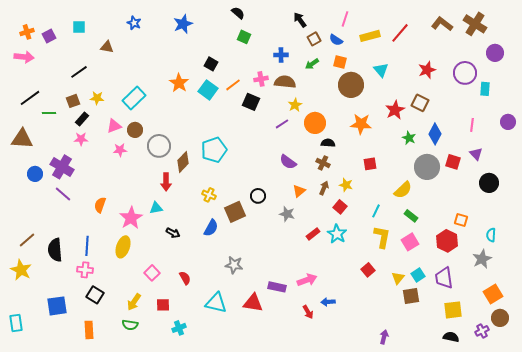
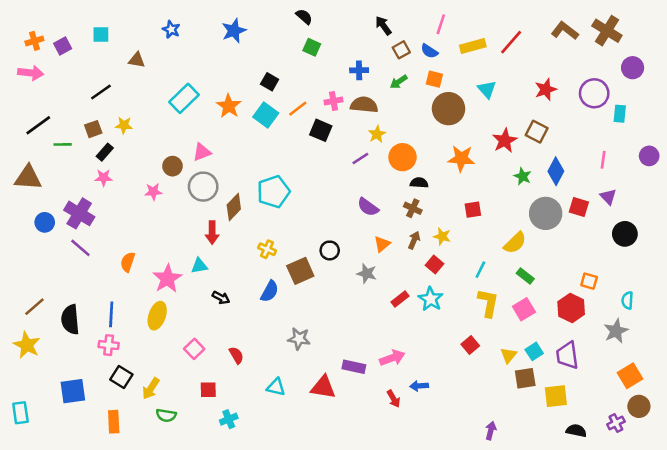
cyan rectangle: (134, 98) -> (184, 98), moved
pink triangle: (114, 126) -> (202, 152), moved
yellow arrow: (134, 302) -> (151, 388), moved
cyan triangle: (216, 303) -> (276, 387), size x0.7
yellow square: (453, 310) -> (556, 396), moved

